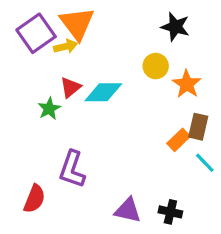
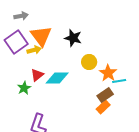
black star: (175, 27) -> (73, 38), moved
brown rectangle: (198, 127) -> (105, 95), moved, turned 42
cyan line: (205, 163) -> (119, 81), moved, turned -56

